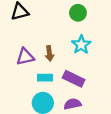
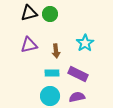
green circle: (78, 13) -> (50, 14), moved
purple triangle: (25, 57) -> (29, 45), moved

